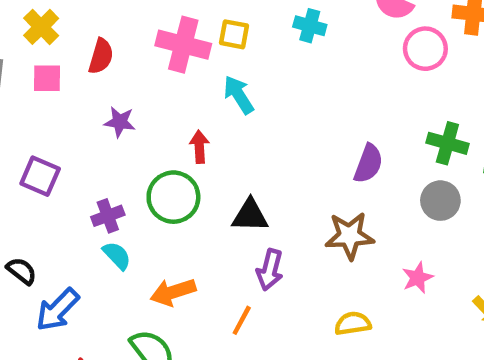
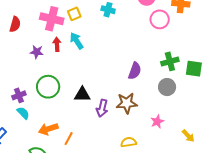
yellow square: (234, 34) -> (74, 14), turned -32
purple star: (120, 122) -> (37, 52), moved
green cross: (447, 143) -> (170, 61), turned -30
red arrow: (199, 147) -> (57, 44), moved
purple arrow: (270, 270) -> (102, 108), moved
orange line: (242, 320) -> (69, 139), moved

